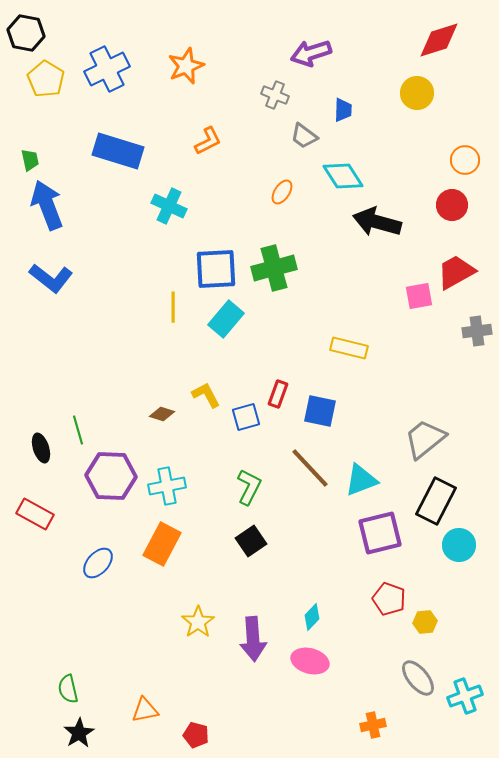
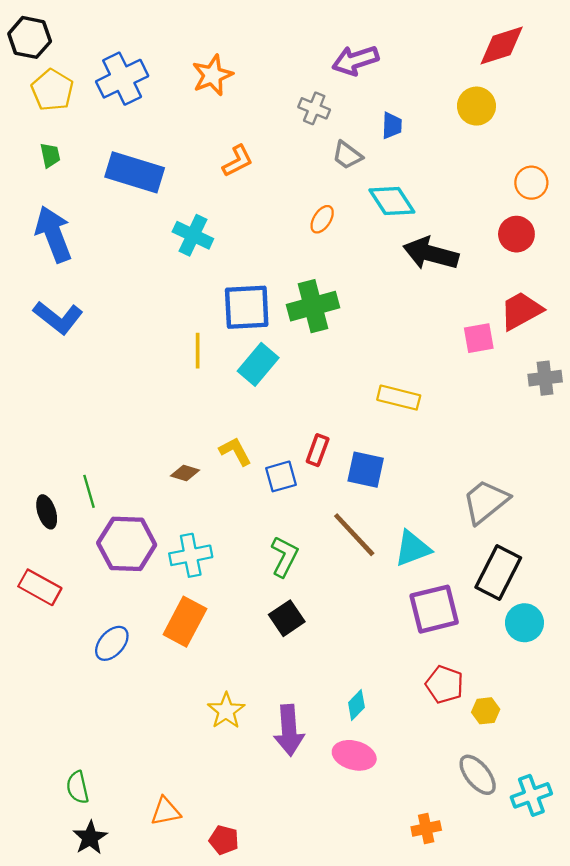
green trapezoid: (30, 160) -> (50, 155), moved

